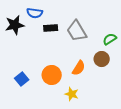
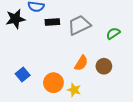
gray trapezoid: (77, 31) -> (79, 25), turned 95
brown circle: (102, 59) -> (104, 66), moved
orange circle: (52, 75) -> (53, 83), moved

